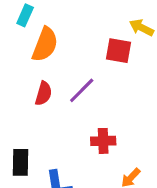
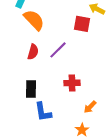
orange semicircle: (45, 44) -> (34, 20), turned -65
black rectangle: (20, 162) -> (31, 89), moved

